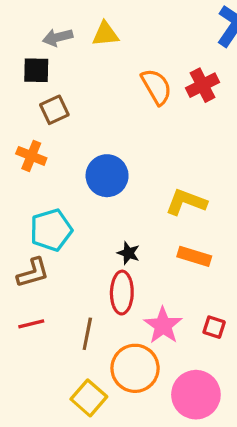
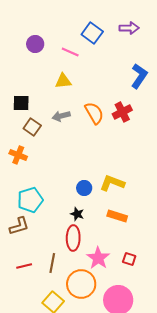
gray arrow: (58, 37) -> (61, 116), moved
brown square: (54, 110) -> (32, 127), turned -30
blue circle: (107, 176) -> (84, 188), moved, size x0.6
red line: (31, 324) -> (24, 266), moved

